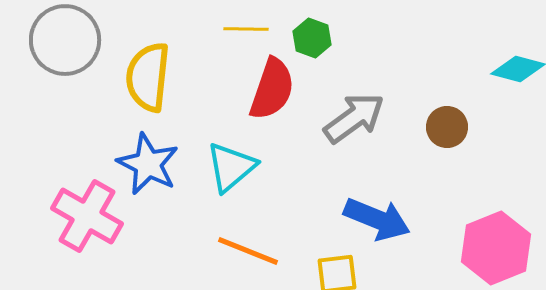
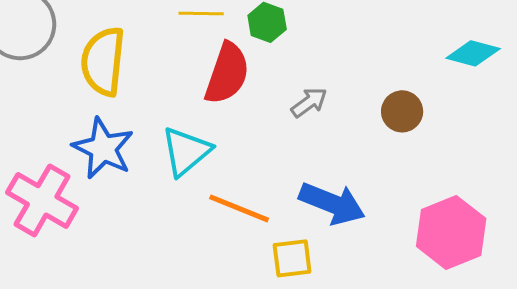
gray arrow: (354, 118) -> (309, 102), size x0.6
orange line: (248, 251) -> (239, 208), moved

